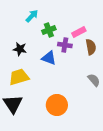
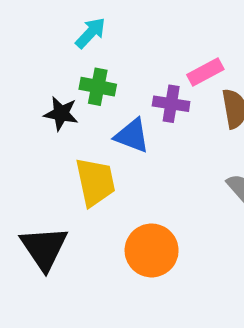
green cross: (49, 30) -> (98, 87), moved, turned 32
yellow trapezoid: (19, 77) -> (95, 182), moved, turned 95

